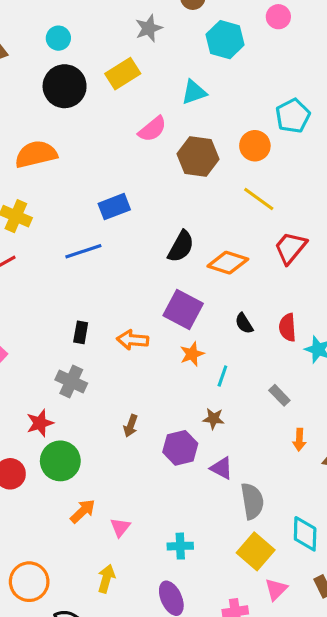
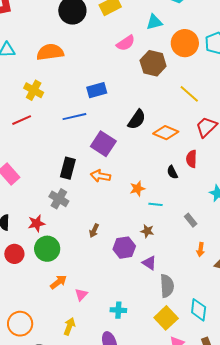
orange circle: (255, 146) -> (185, 43), moved, size x1.4
purple square: (183, 309) -> (103, 144), moved
red semicircle: (287, 327) -> (192, 159), moved
black rectangle: (81, 332) -> (68, 168), size x1.5
cyan line: (222, 376) -> (155, 204), turned 72

